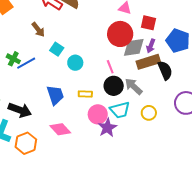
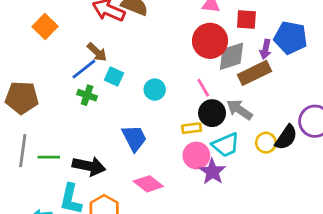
purple arrow: (151, 46) -> (265, 49), moved
cyan square: (57, 49) -> (114, 76), moved
green cross: (13, 59) -> (87, 95), moved
blue line: (26, 63) -> (84, 69), moved
black semicircle: (165, 70) -> (286, 137), moved, turned 66
yellow rectangle: (85, 94) -> (192, 128), moved

